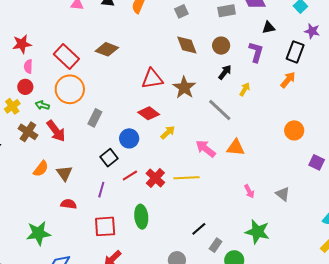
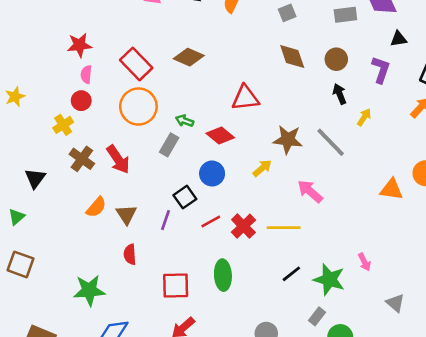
black arrow: (225, 72) -> (340, 94), turned -63
brown star: (184, 88) -> (288, 140), moved, turned -30
green arrow: (42, 105) -> (185, 121), moved
red diamond: (149, 113) -> (220, 136), moved
orange triangle: (236, 148) -> (391, 189), moved
purple line: (101, 190) -> (166, 220), moved
pink arrow: (249, 191) -> (364, 262), moved
gray triangle: (283, 194) -> (395, 303), moved
red semicircle: (69, 204) -> (130, 254), turned -105
black line: (199, 229) -> (291, 274), moved
green star: (257, 232) -> (329, 280), moved

